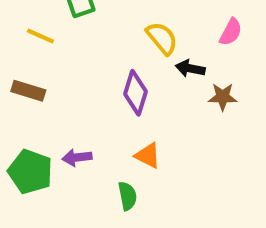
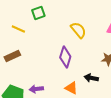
black arrow: (190, 68) -> (91, 78), moved
brown rectangle: (28, 91) -> (12, 56), turned -42

